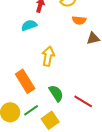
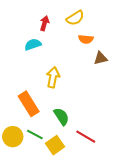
red line: (83, 101) -> (86, 137), moved
green line: (31, 110) -> (35, 134), turned 63

